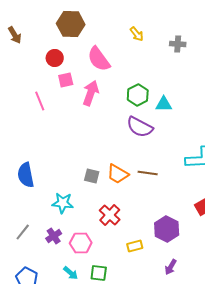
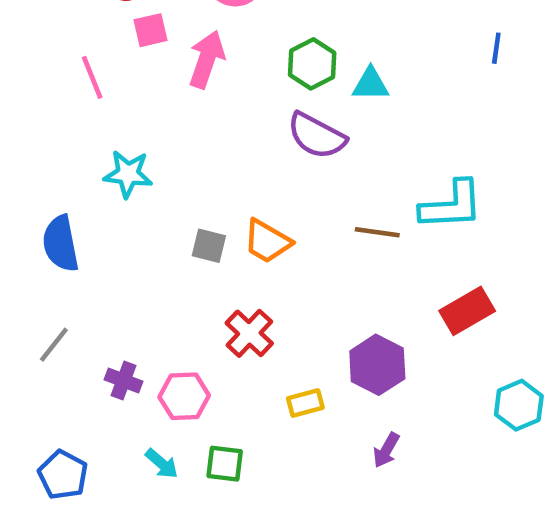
brown line: (148, 173) -> (377, 232), moved
cyan star: (63, 203) -> (128, 174), moved
gray line: (23, 232) -> (54, 345), moved
purple cross: (54, 236) -> (124, 381), turned -35

